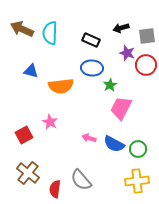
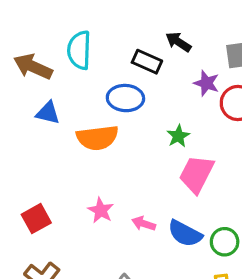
black arrow: (121, 28) -> (178, 42), moved, turned 49
brown arrow: (22, 29) -> (33, 67), moved
blue ellipse: (92, 68) -> (125, 98), moved
pink star: (50, 122) -> (101, 210), moved

